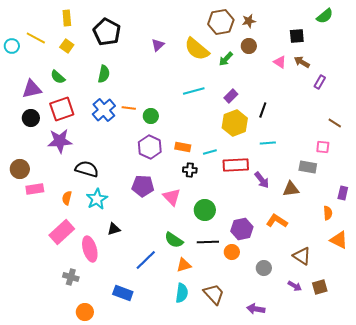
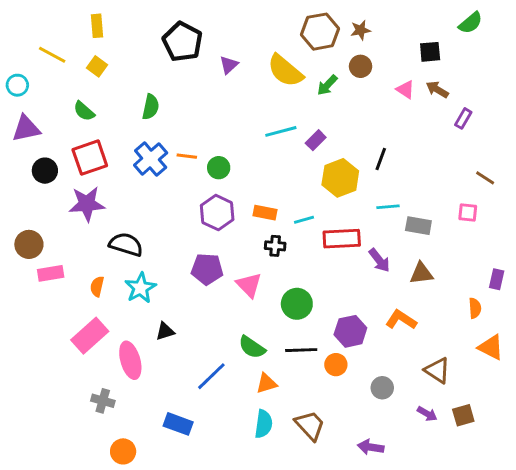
black pentagon: (107, 32) -> (182, 42), moved
cyan circle: (12, 46) -> (17, 85), moved
purple triangle: (32, 89) -> (26, 129), moved
purple rectangle: (231, 96) -> (316, 140), moved
gray rectangle: (308, 167) -> (418, 226), moved

